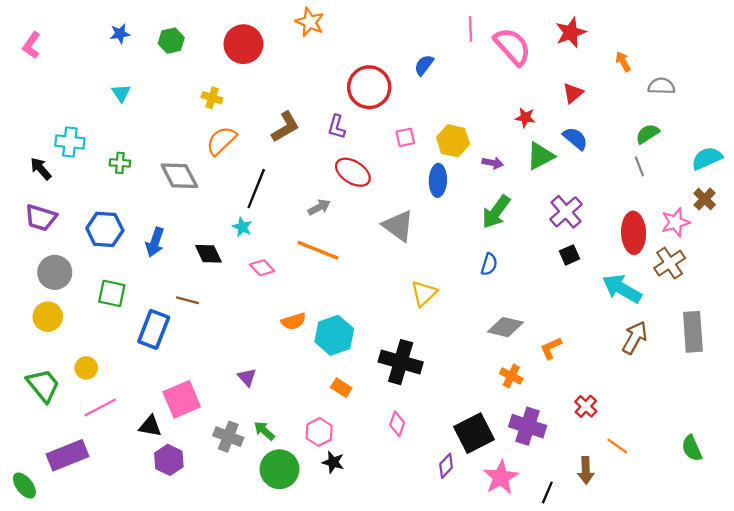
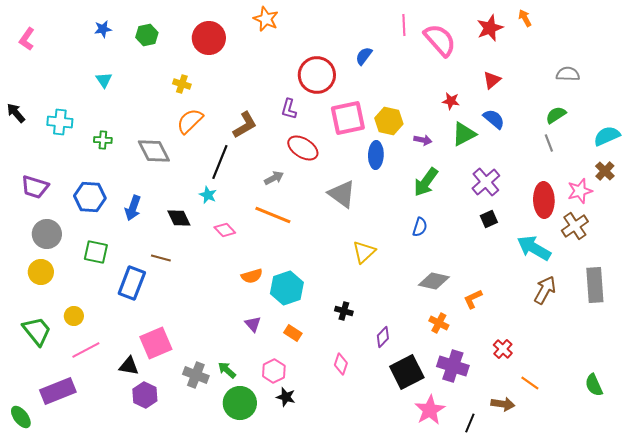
orange arrow: (623, 62) -> (525, 18), moved
brown L-shape: (285, 127) -> (245, 125), moved
pink square: (405, 137) -> (348, 118), size x2.0
black arrow: (41, 169) -> (16, 113), moved
black cross: (401, 362) -> (344, 311), size x0.5
purple triangle: (247, 377) -> (253, 324), moved
purple diamond: (446, 466) -> (383, 337), moved
brown arrow: (586, 470) -> (503, 404), turned -80

